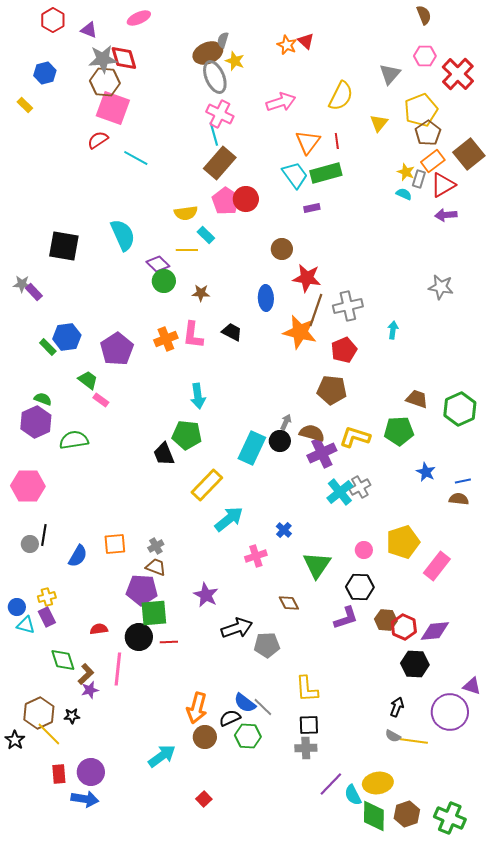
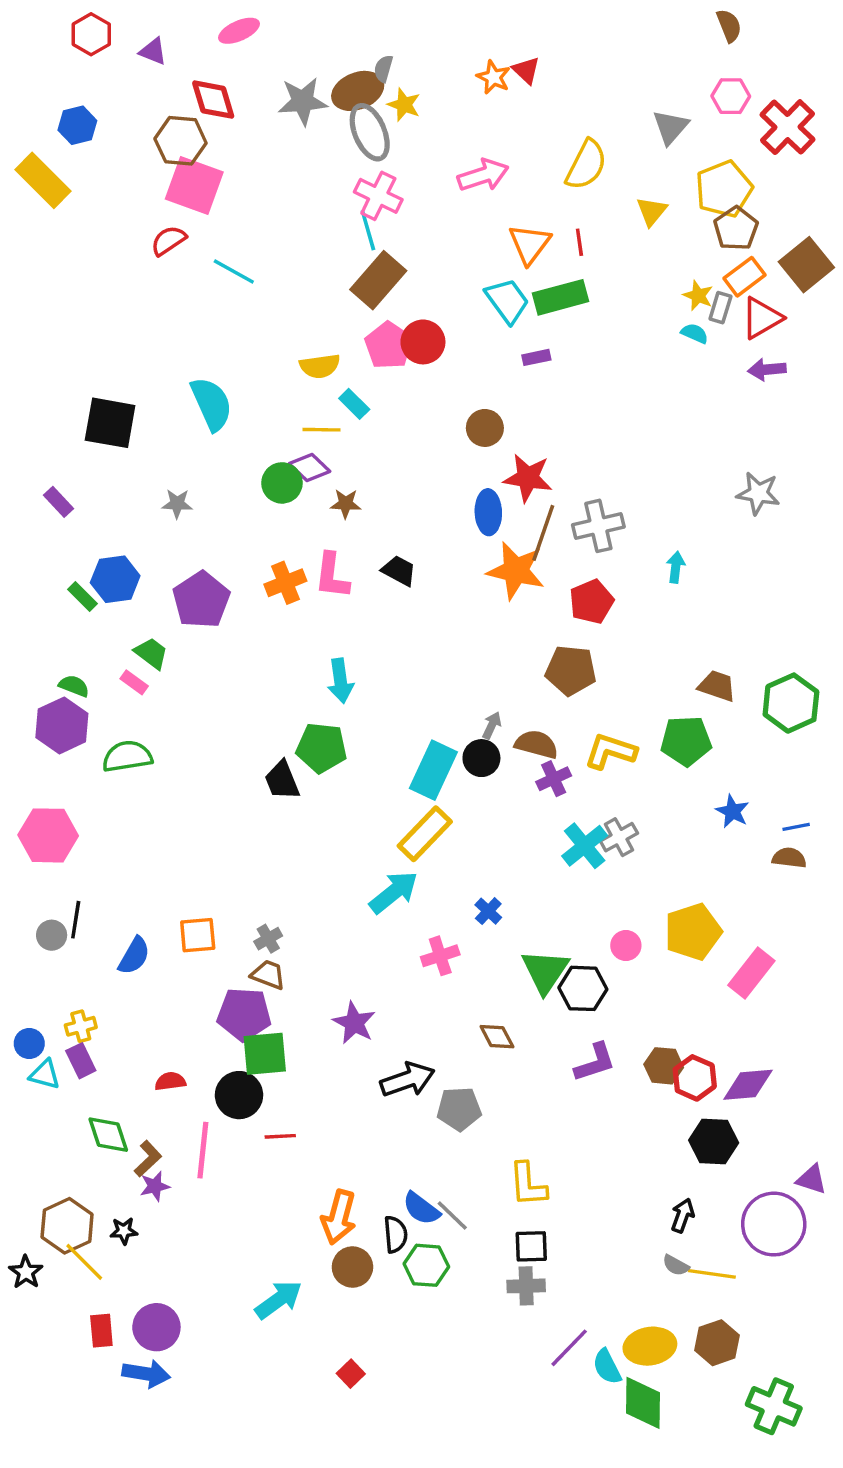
gray star: (103, 59) -> (303, 101), moved
yellow rectangle: (25, 105) -> (43, 180), size x2.0
purple diamond: (158, 264) -> (309, 467), moved
gray star: (22, 284) -> (177, 504), moved
blue ellipse: (266, 298) -> (488, 512), moved
pink rectangle: (101, 400) -> (134, 682), moved
purple cross: (322, 453) -> (554, 779), size x0.7
yellow rectangle: (207, 485) -> (425, 834), moved
black hexagon: (360, 587) -> (583, 988), moved
red line: (169, 642) -> (280, 1136), moved
black semicircle: (230, 718) -> (395, 1234), turned 110
brown hexagon: (407, 814) -> (717, 1343), moved

